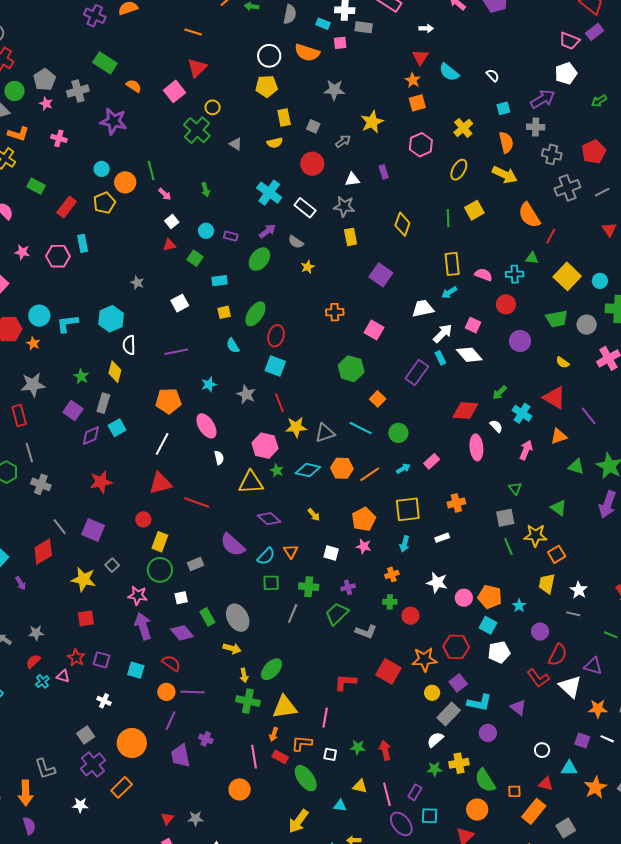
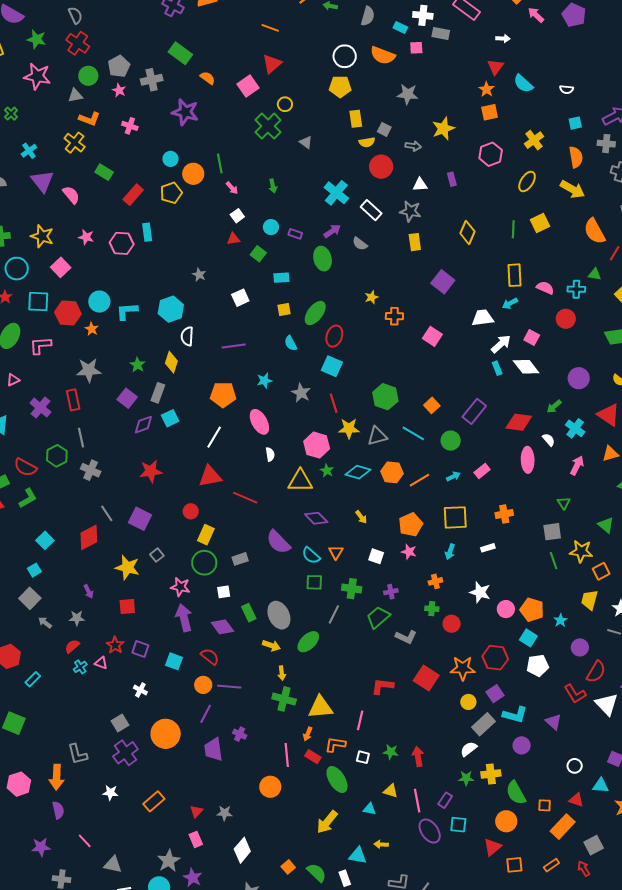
white semicircle: (493, 75) -> (567, 89), turned 136
gray arrow: (343, 141) -> (413, 146), turned 42
yellow semicircle: (275, 143) -> (367, 142), moved
green ellipse: (259, 259) -> (323, 259), turned -55
yellow star: (308, 267) -> (371, 297), moved
purple circle: (520, 341) -> (579, 378), moved
green hexagon: (351, 369) -> (385, 397), moved
purple rectangle: (417, 373) -> (474, 411), moved
cyan semicircle: (266, 556) -> (311, 555), turned 84
purple arrow: (21, 583) -> (89, 591), moved
green ellipse: (272, 669) -> (308, 642), moved
orange rectangle: (122, 787) -> (154, 801), moved

